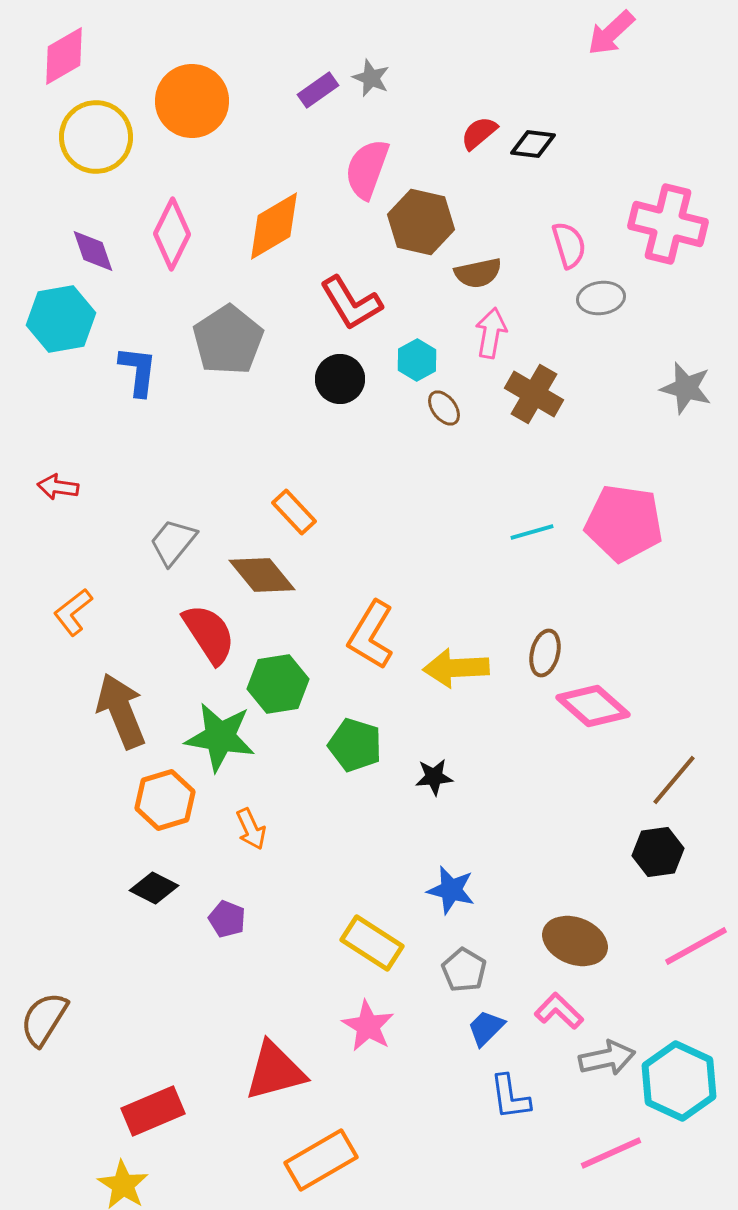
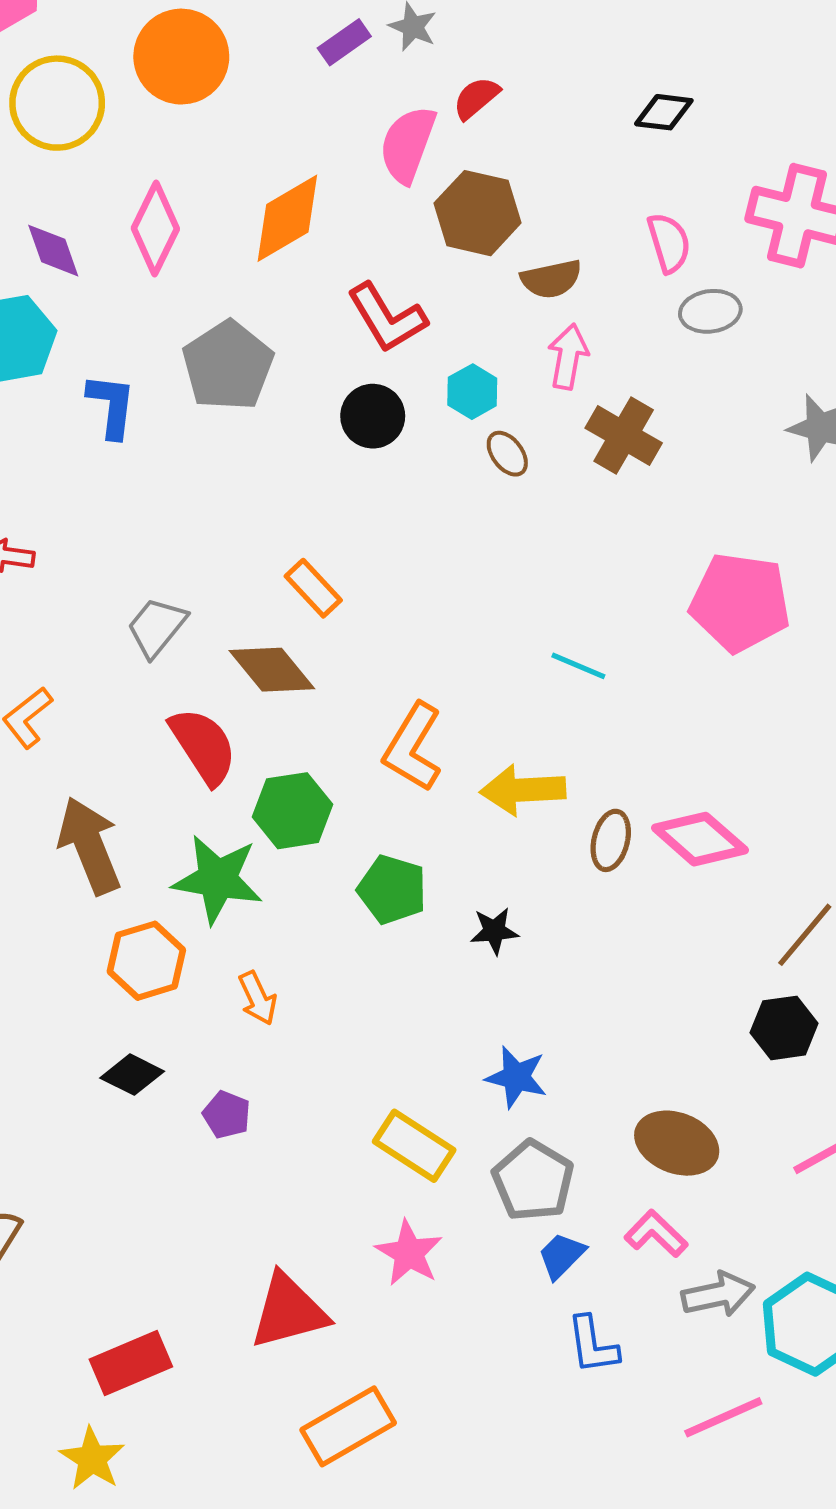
red semicircle: (479, 133) -> (476, 98), moved
black diamond: (533, 144) -> (664, 112), moved
cyan line: (532, 532) -> (578, 666), moved, turned 39
brown ellipse: (545, 653) -> (611, 840), moved
gray pentagon: (464, 970) -> (533, 1181), size x1.4

